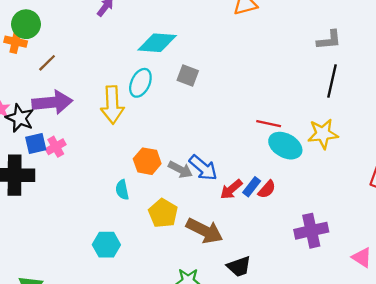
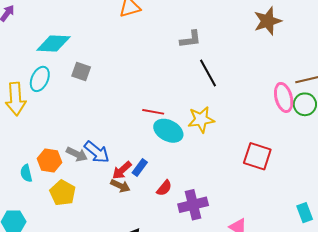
gray L-shape: (329, 40) -> (190, 39), moved
black line: (332, 81) -> (208, 73), turned -40
orange hexagon: (147, 161) -> (50, 160), moved
red semicircle: (267, 189) -> (164, 188), moved
brown arrow: (204, 231) -> (120, 186), moved, size x0.6

